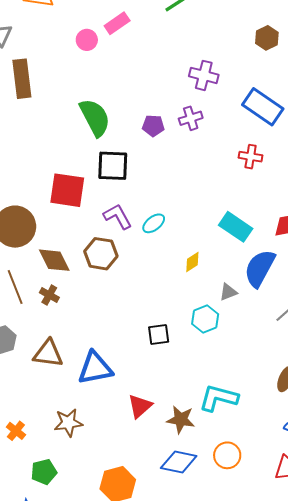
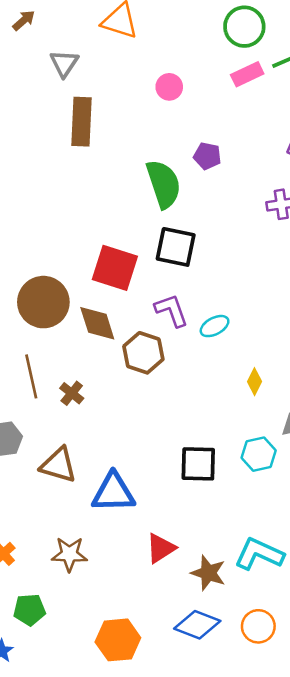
pink rectangle: (117, 23) -> (247, 74), moved
purple pentagon: (153, 126) -> (207, 156), moved
brown diamond: (54, 260) -> (97, 323), moved
yellow diamond: (192, 262) -> (254, 382), turned -40
black square: (159, 335) -> (198, 464), size x1.4

